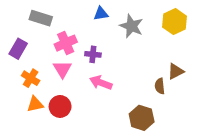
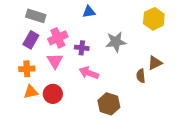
gray star: (131, 26) -> (116, 42), moved, turned -30
purple rectangle: (18, 49) -> (31, 40), moved
orange cross: (31, 78) -> (27, 69), turned -35
brown hexagon: (142, 118) -> (109, 104), moved

